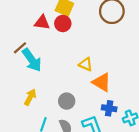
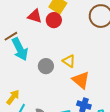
yellow arrow: (30, 97) -> (13, 97), moved
gray circle: (67, 101) -> (46, 66), moved

